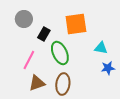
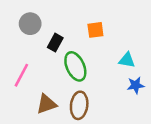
orange square: (76, 24) -> (95, 30), size x0.6
pink line: (29, 60) -> (21, 75), moved

